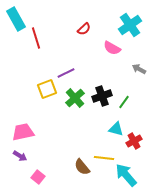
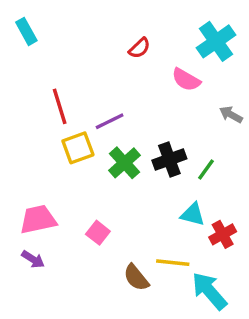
cyan rectangle: (16, 19) -> (26, 31), size x0.7
red line: (36, 38) -> (60, 106), moved
pink square: (38, 177) -> (98, 233), moved

